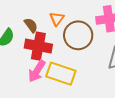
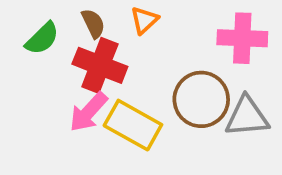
brown circle: (78, 35) -> (201, 99), moved

